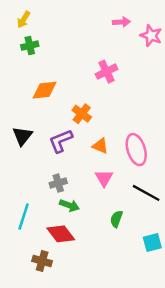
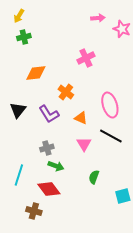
purple L-shape: (61, 141) -> (49, 114), turned -100
pink ellipse: (136, 150) -> (110, 105), moved
black line: (146, 193) -> (111, 136), moved

